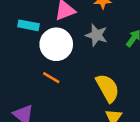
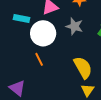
orange line: (51, 78) -> (39, 59), turned 32

